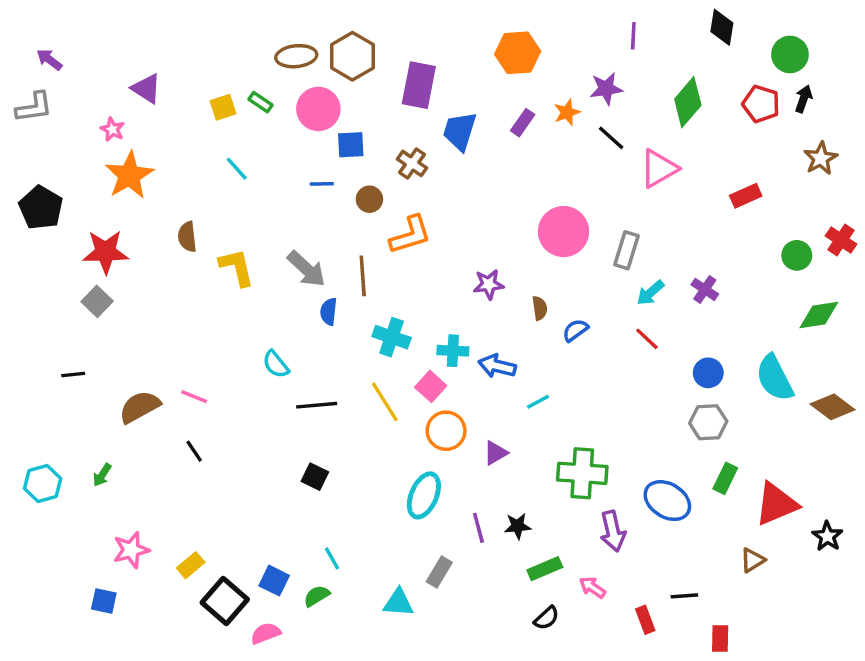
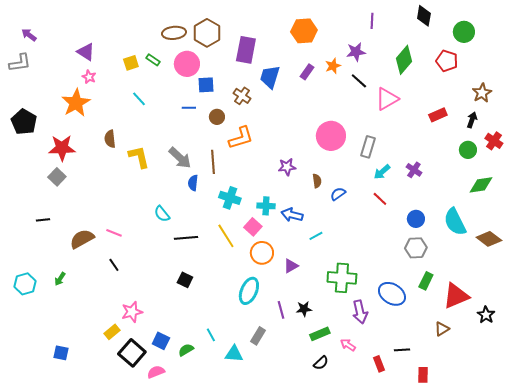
black arrow: (804, 99) -> (472, 120), moved
pink star: (112, 129) -> (89, 77), moved
pink star: (131, 550) -> (132, 312), moved
cyan line: (332, 558) -> (211, 335), moved

